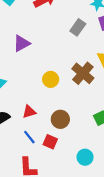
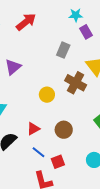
gray rectangle: (78, 27) -> (63, 50), moved
red square: (50, 142) -> (58, 162), moved, turned -32

